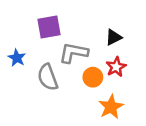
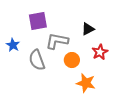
red star: (116, 67) -> (100, 52), moved
orange star: (111, 107) -> (86, 83), turned -30

